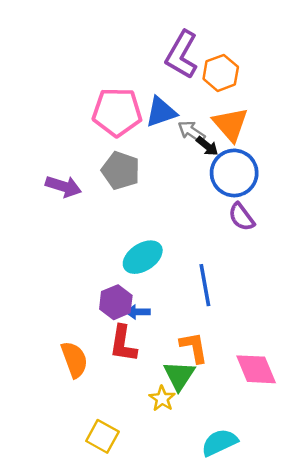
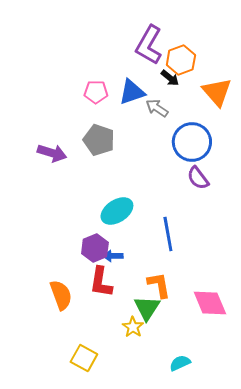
pink pentagon: (117, 112) -> (96, 92), size x0.6
orange triangle: (230, 124) -> (217, 92), moved
black arrow: (207, 146) -> (170, 78), moved
cyan semicircle: (219, 442) -> (180, 363), size x0.7

